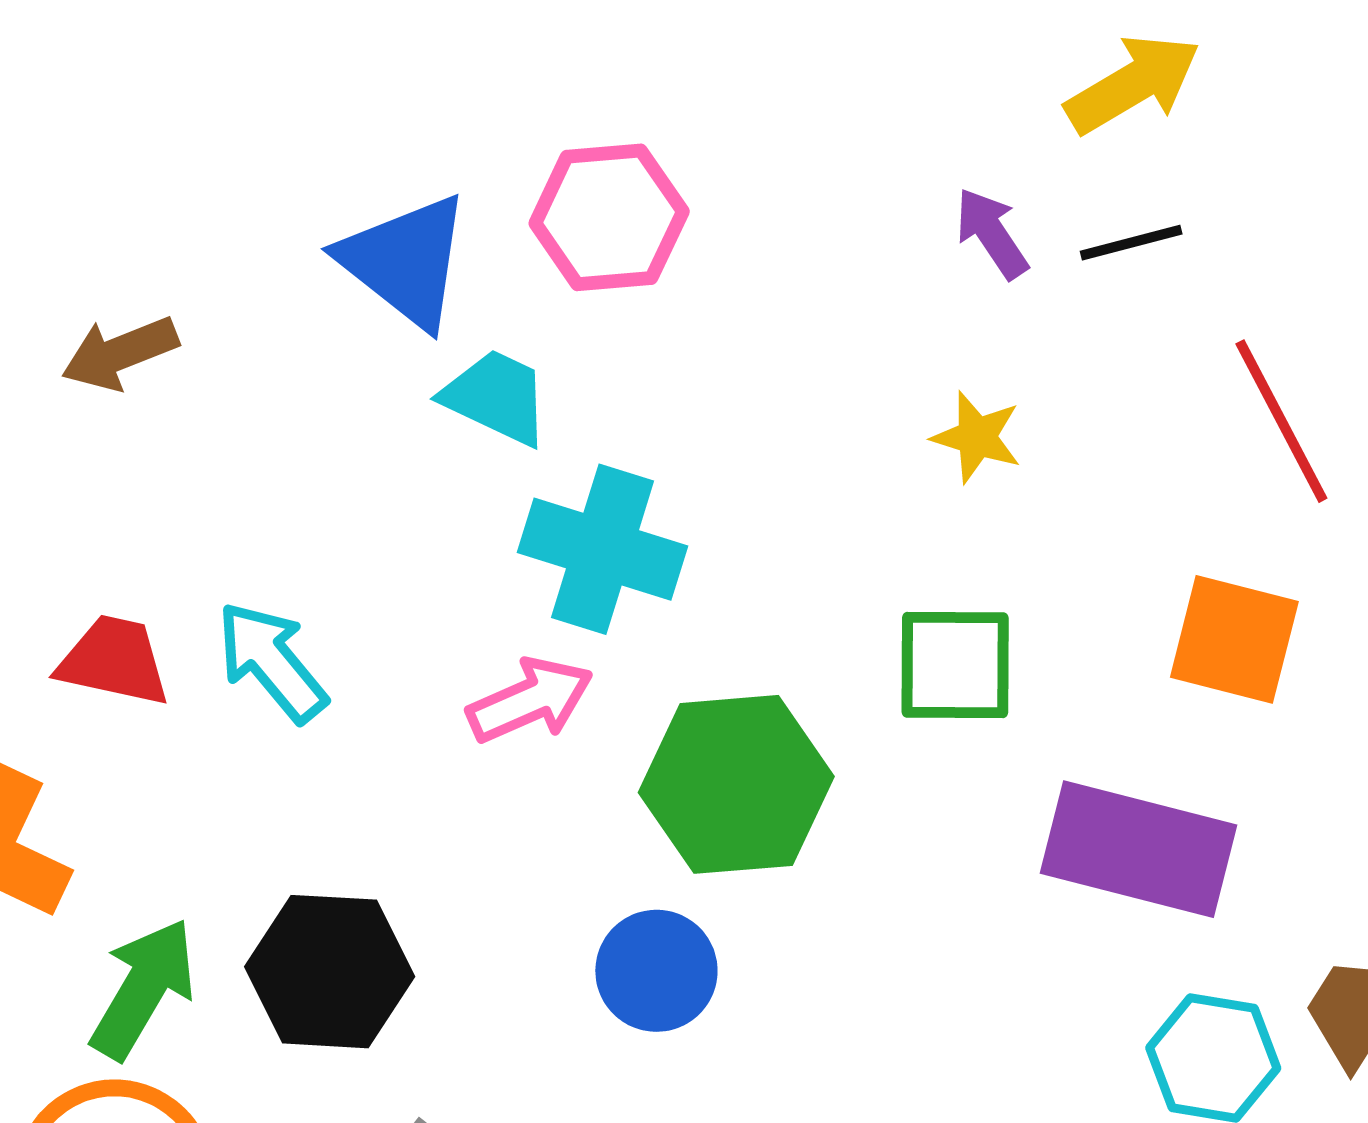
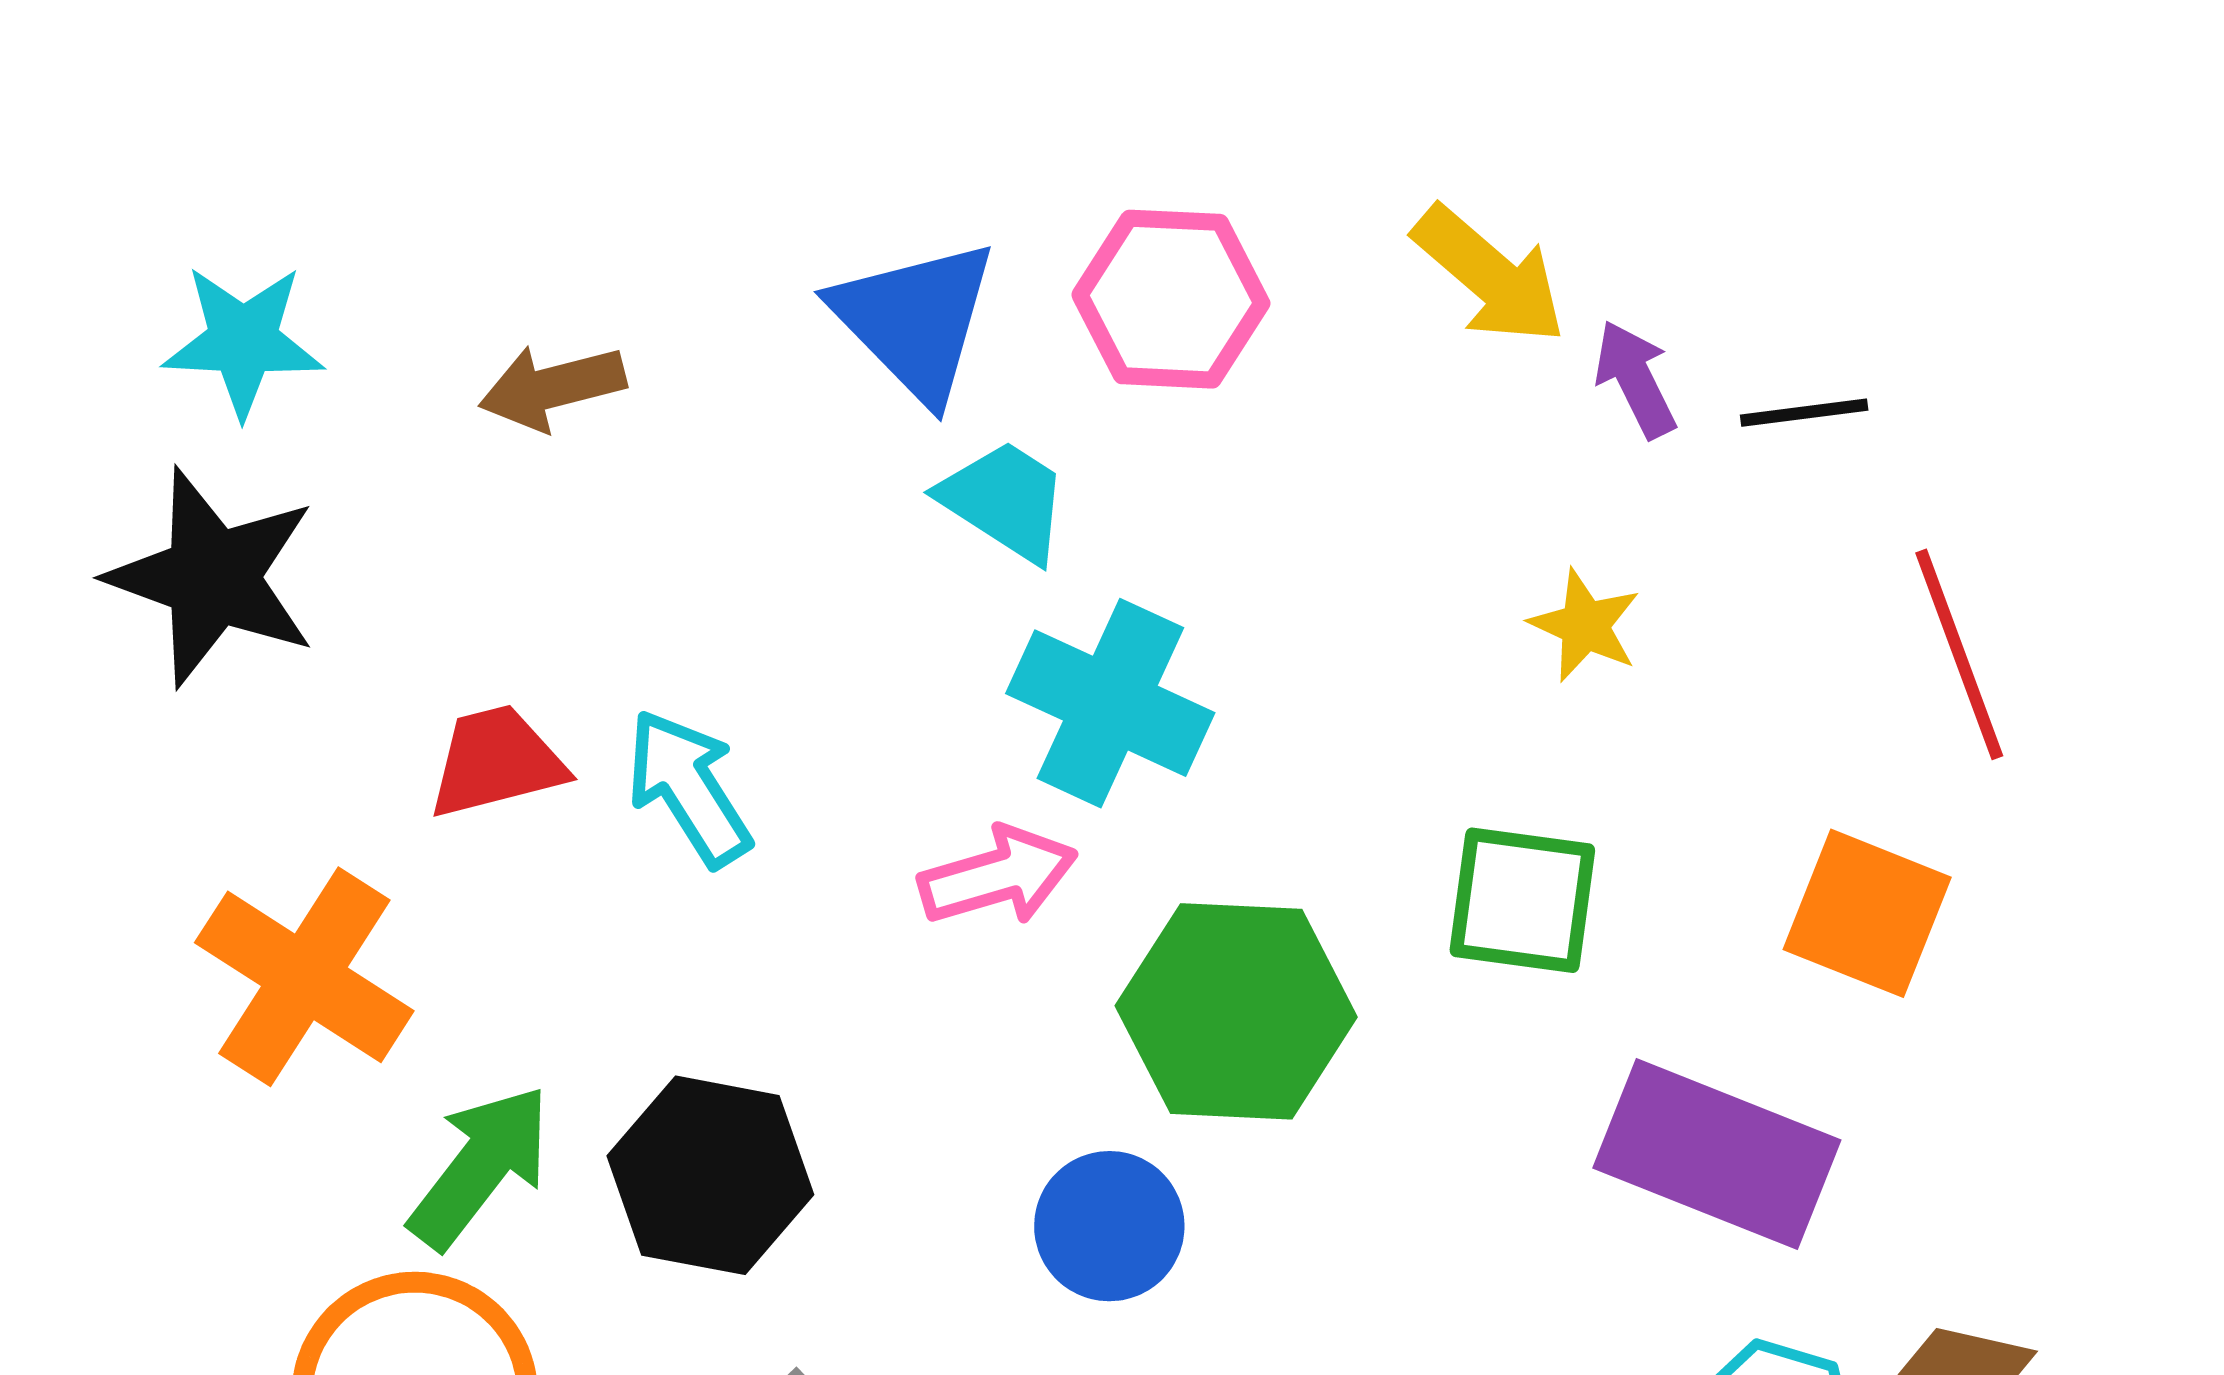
yellow arrow: (1133, 84) -> (1490, 275), moved, turned 64
red trapezoid: (114, 661) -> (496, 762), turned -34

